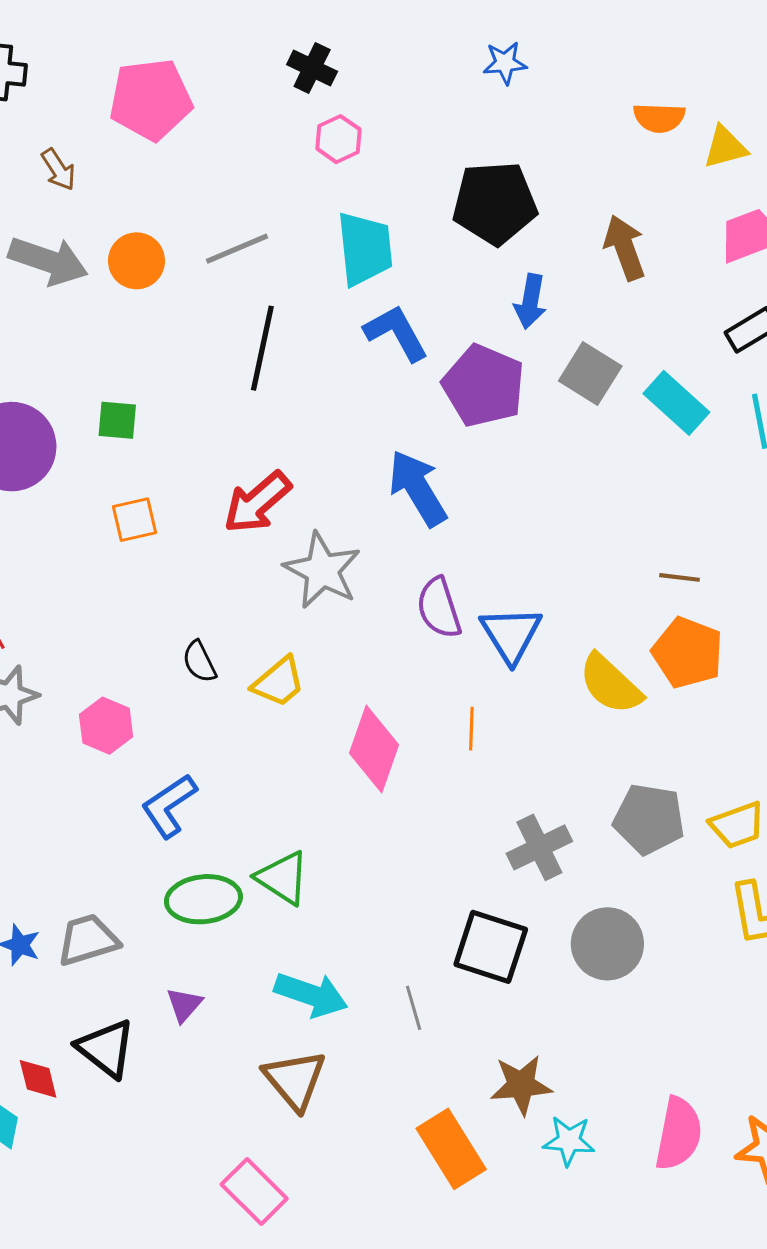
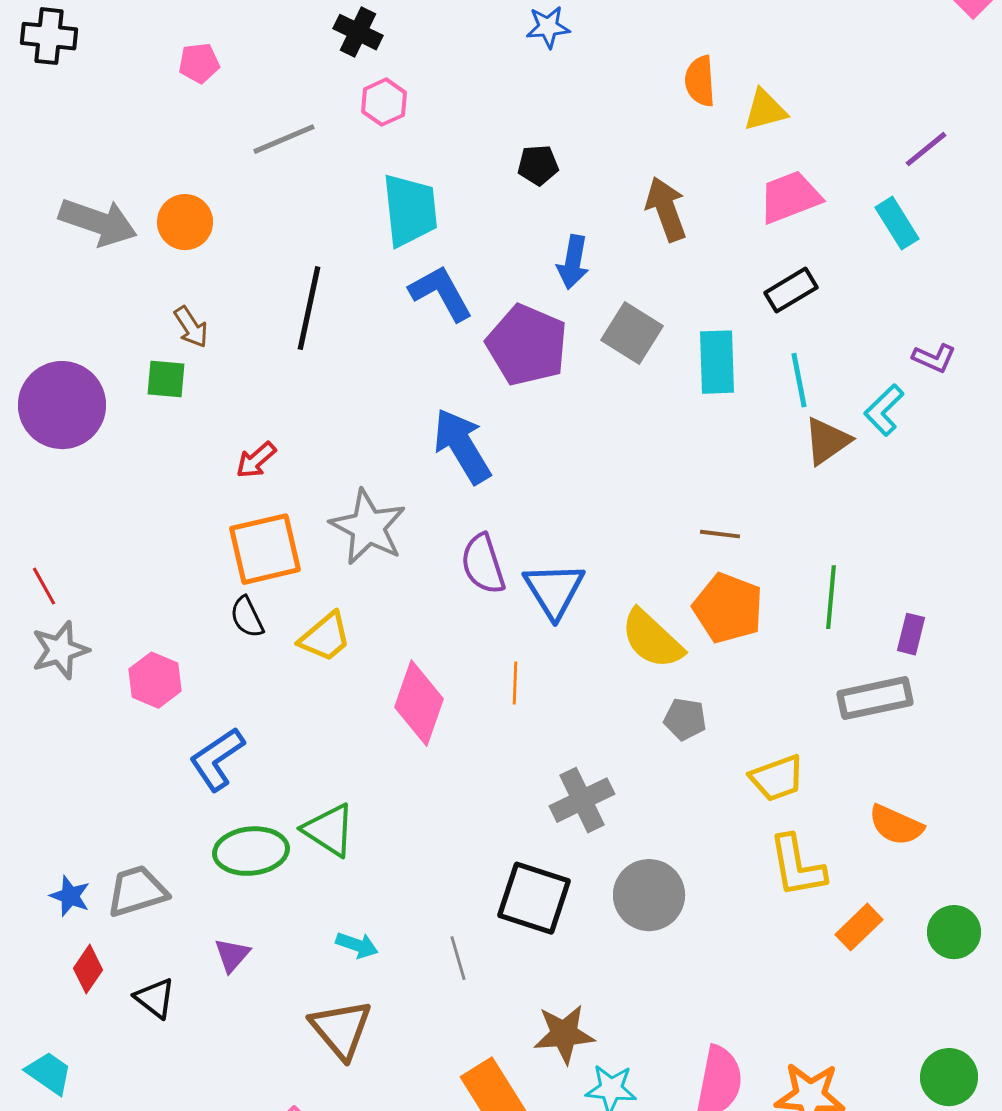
pink pentagon: (151, 99) -> (199, 63), size x0.5
orange semicircle: (659, 118) -> (700, 81), turned 84
brown arrow: (58, 169) -> (191, 327), moved
black pentagon: (495, 203) -> (538, 165), size x0.5
gray line: (237, 249) -> (284, 139), moved
cyan rectangle: (676, 403) -> (717, 362), turned 46
red arrow: (257, 502) -> (256, 460), moved, size x0.6
orange square: (134, 520) -> (265, 549), moved, size x1.6
gray pentagon: (649, 819) -> (685, 719), moved, size x0.6
cyan arrow: (311, 995) -> (357, 945), size x0.6
black triangle: (106, 1048) -> (155, 998), size x0.7
red diamond: (38, 1079) -> (88, 969), moved, turned 48

